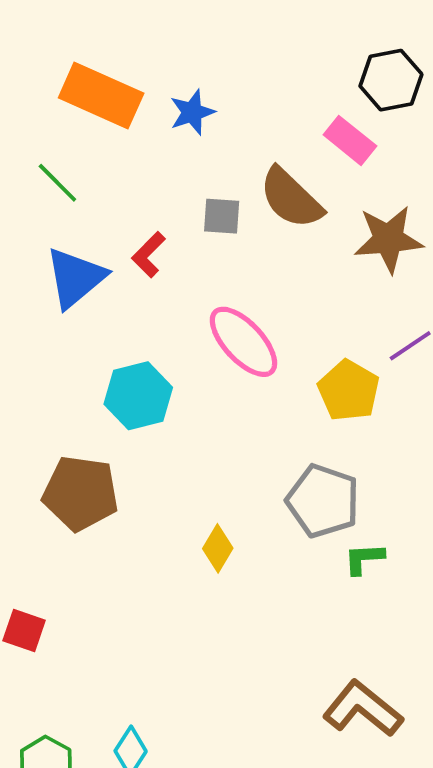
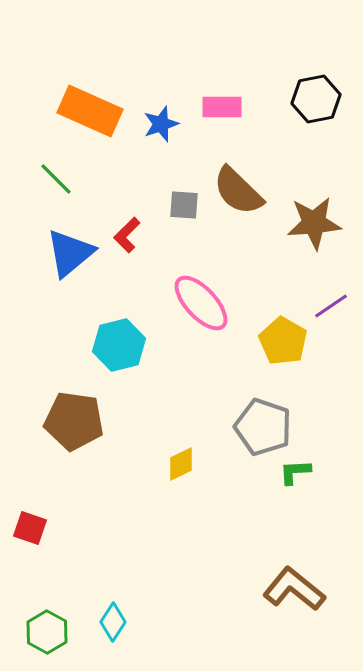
pink rectangle: (350, 140) -> (222, 107), moved, turned -39
yellow diamond: (218, 548) -> (181, 464), turned 33

